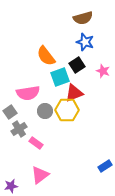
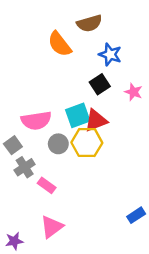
brown semicircle: (83, 18) -> (89, 23), moved
orange semicircle: (46, 56) -> (60, 44), moved
cyan square: (60, 77) -> (78, 115), moved

